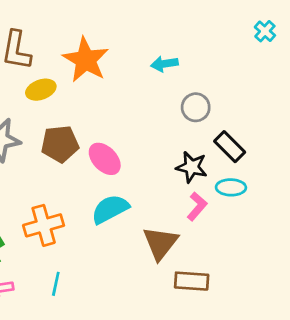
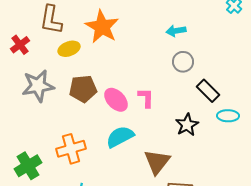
cyan arrow: (164, 64) -> (176, 31), moved
black star: (192, 167) -> (187, 125), moved, turned 30
cyan ellipse: (231, 187) -> (228, 116), moved
pink L-shape: (197, 206) -> (146, 98), moved, turned -40

